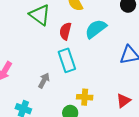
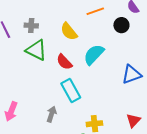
red semicircle: (65, 31) -> (64, 62), turned -48

